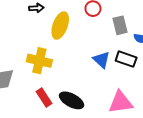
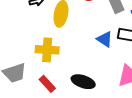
red rectangle: (44, 98) -> (47, 84), moved

